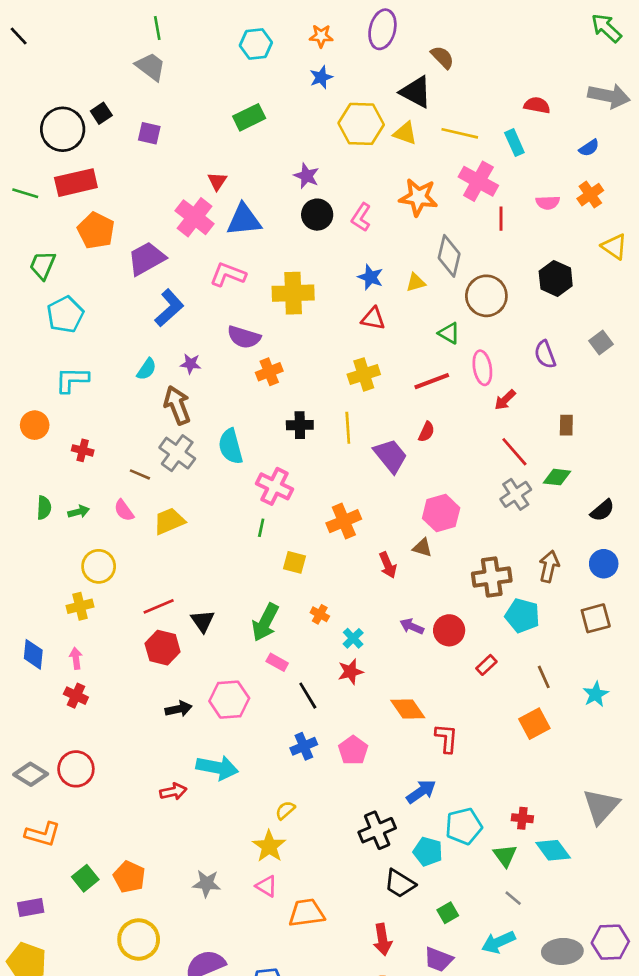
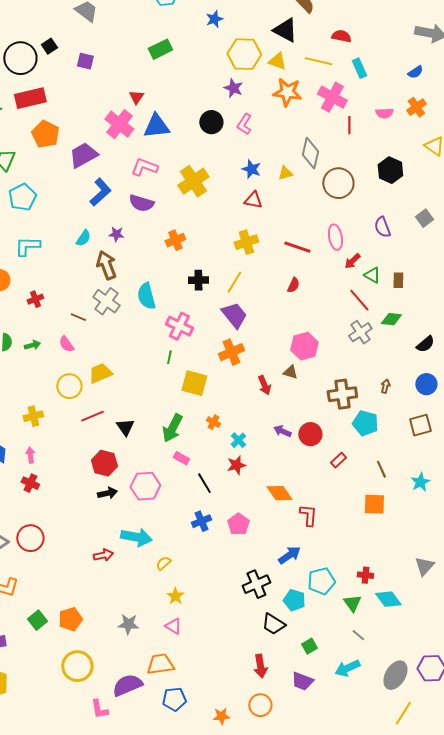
red semicircle: (537, 105) -> (341, 36), moved
purple star: (306, 176) -> (233, 88), moved
orange star: (418, 197) -> (287, 92), moved
yellow cross: (293, 293) -> (193, 181), turned -32
green triangle: (449, 333) -> (372, 275), moved
purple semicircle: (244, 337) -> (141, 203), moved
red line: (432, 381) -> (297, 247), turned 40
yellow line: (348, 428) -> (234, 282), turned 35
red cross: (83, 450) -> (35, 299), turned -35
purple trapezoid: (390, 456) -> (234, 315), moved
yellow trapezoid: (169, 521) -> (100, 373), moved
yellow square: (295, 562) -> (194, 383), size x1.5
yellow circle: (99, 566) -> (69, 386), moved
brown arrow: (549, 566) -> (385, 386), size x0.6
red hexagon: (163, 648) -> (104, 463), moved
orange square: (534, 724) -> (374, 504), turned 30
gray triangle: (601, 806) -> (424, 566), size x0.7
yellow semicircle: (285, 810) -> (163, 563), moved
yellow star: (269, 846) -> (175, 596), size x0.7
orange pentagon: (129, 877) -> (70, 619), turned 30
orange trapezoid: (306, 913) -> (160, 664), moved
gray ellipse: (562, 951) -> (395, 675), turned -56

